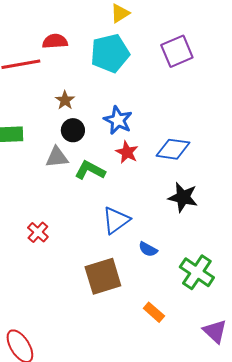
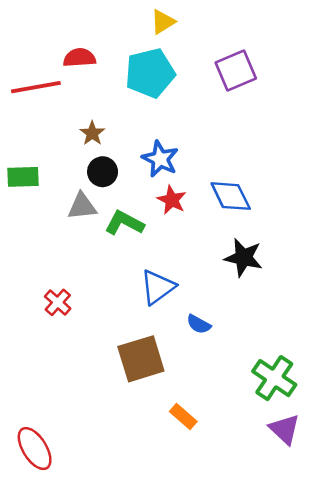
blue diamond: (173, 149) -> (231, 196), turned 56
green cross: (197, 272) -> (274, 378), moved
orange rectangle: (154, 312) -> (183, 416), moved

